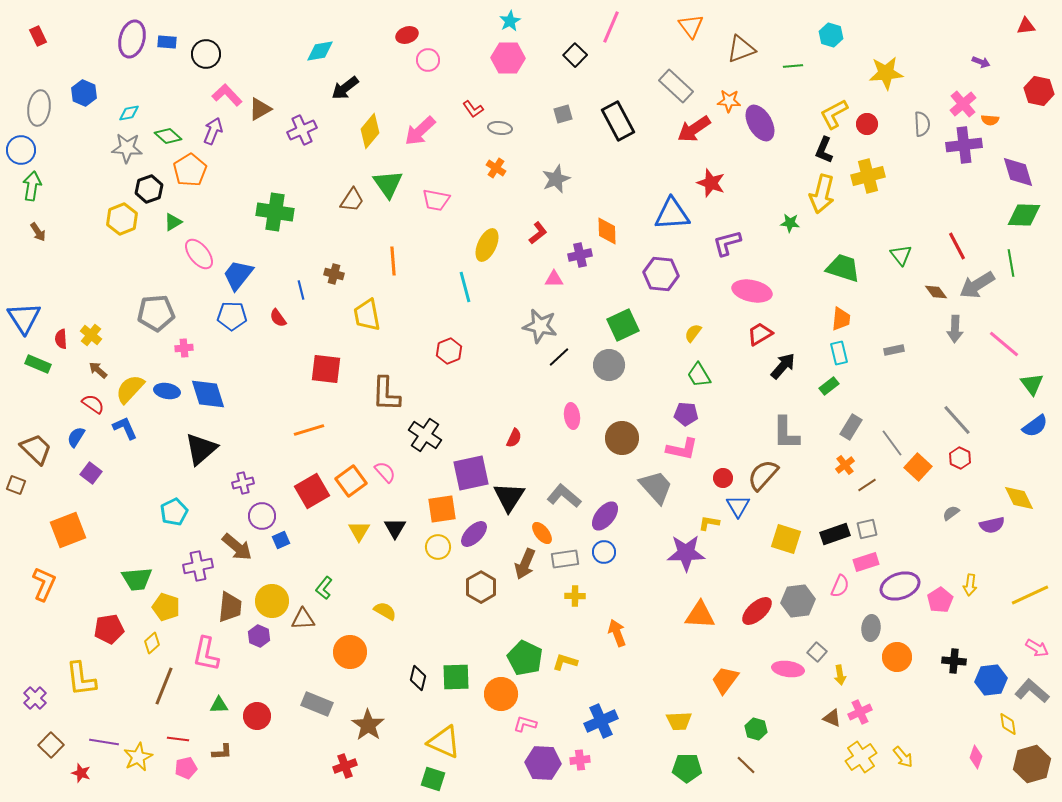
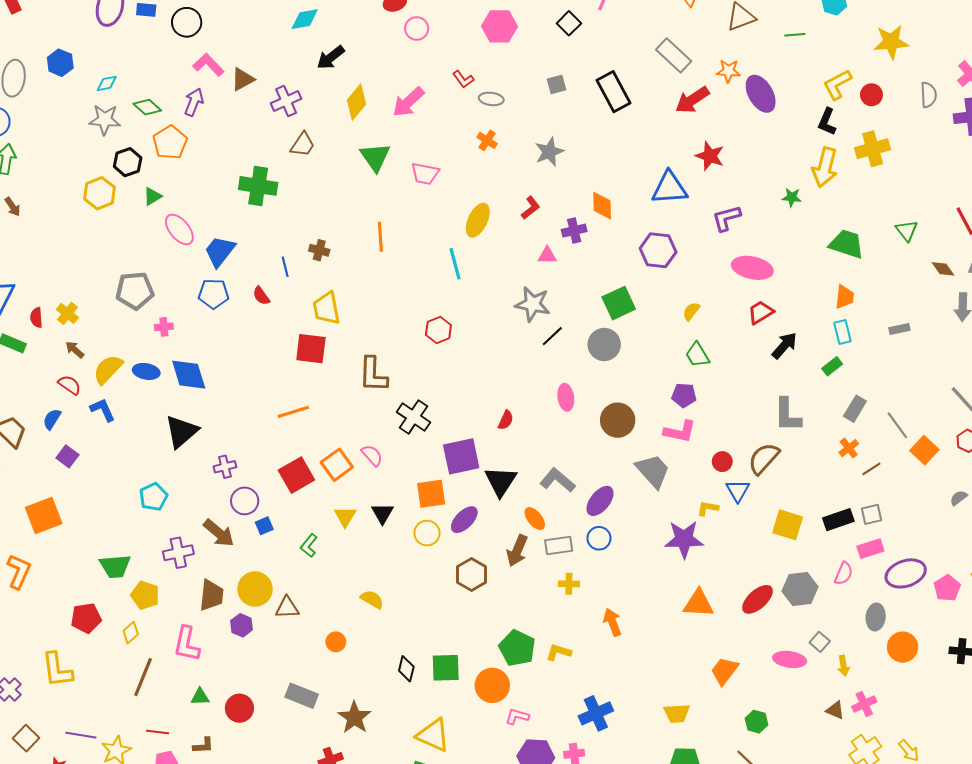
brown trapezoid: (352, 200) -> (303, 145), moved
yellow trapezoid: (367, 315) -> (326, 308), moved
green L-shape: (324, 588) -> (309, 545), moved
orange circle: (350, 652) -> (336, 642), size x0.6

